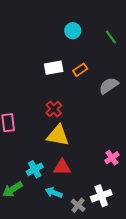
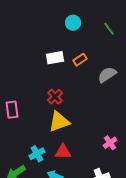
yellow triangle: (58, 135) -> (59, 122), turned -30

